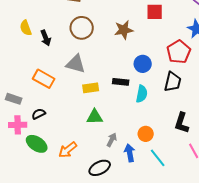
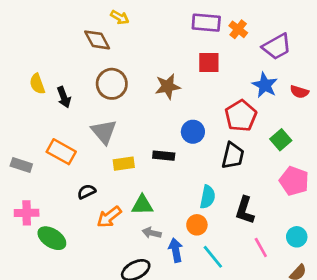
gray triangle: (76, 64) -> (104, 132), turned 35
cyan semicircle: (142, 94) -> (208, 197), moved
gray rectangle: (14, 99) -> (21, 165), moved
black semicircle: (39, 114) -> (86, 192), moved
green triangle: (95, 117) -> (142, 205), moved
gray arrow: (112, 140) -> (152, 233), turned -104
orange arrow: (68, 150) -> (109, 217), moved

